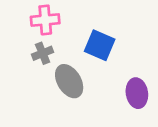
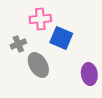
pink cross: (45, 20) -> (40, 19), moved

